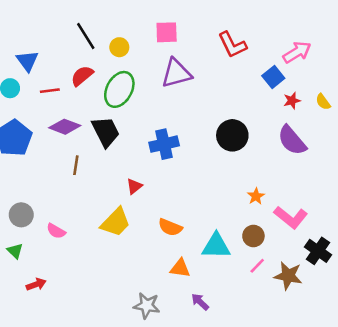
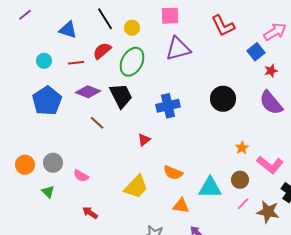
blue triangle: (27, 61) -> (68, 30), moved, turned -36
brown line: (76, 165) -> (97, 123), turned -56
yellow trapezoid: (116, 222) -> (136, 187), moved
red arrow: (36, 284) -> (90, 213), moved, turned -126

